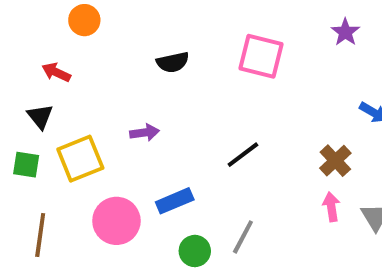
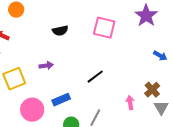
purple star: (345, 32) -> (146, 16), size x1.6
brown cross: (335, 161) -> (152, 90), moved
pink arrow: (331, 207) -> (130, 103), moved

